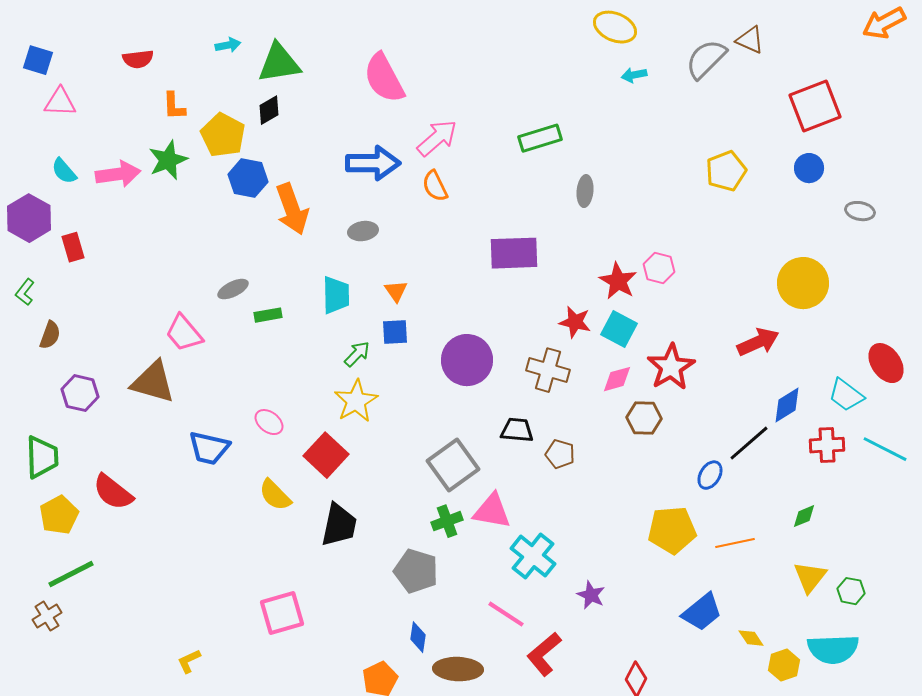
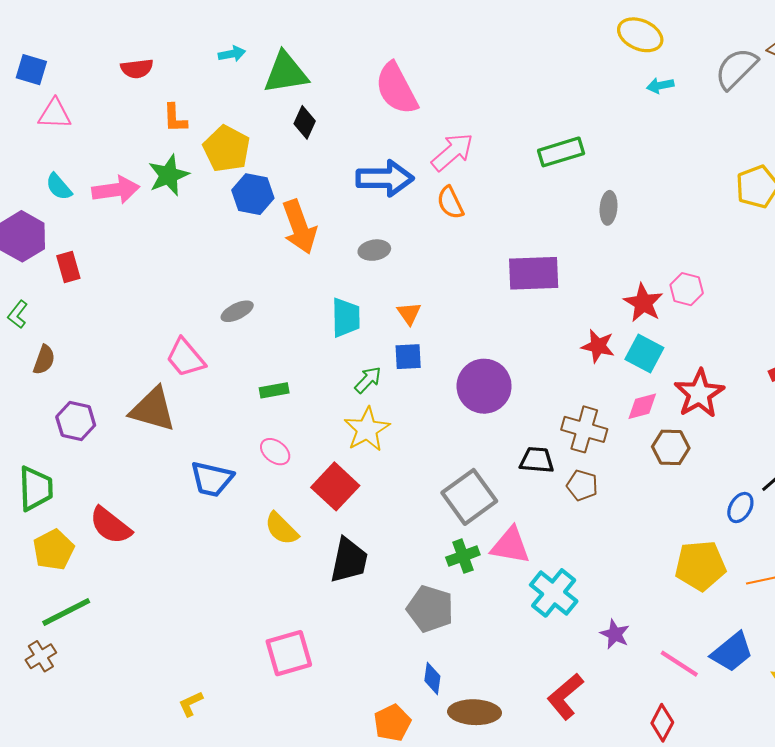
black diamond: (269, 110) -> (305, 122), moved, turned -36
green rectangle: (268, 315) -> (274, 390), moved
brown cross: (548, 370) -> (584, 429), moved
pink line: (506, 614) -> (679, 664), moved

